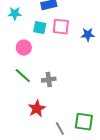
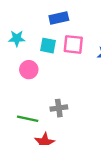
cyan star: (15, 14) -> (17, 38), moved
green line: (23, 76) -> (28, 119), moved, turned -30

